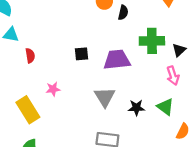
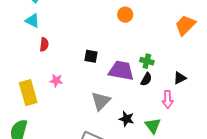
black semicircle: (123, 13) -> (146, 79), moved
green cross: (152, 41) -> (147, 61), moved, size x0.6

